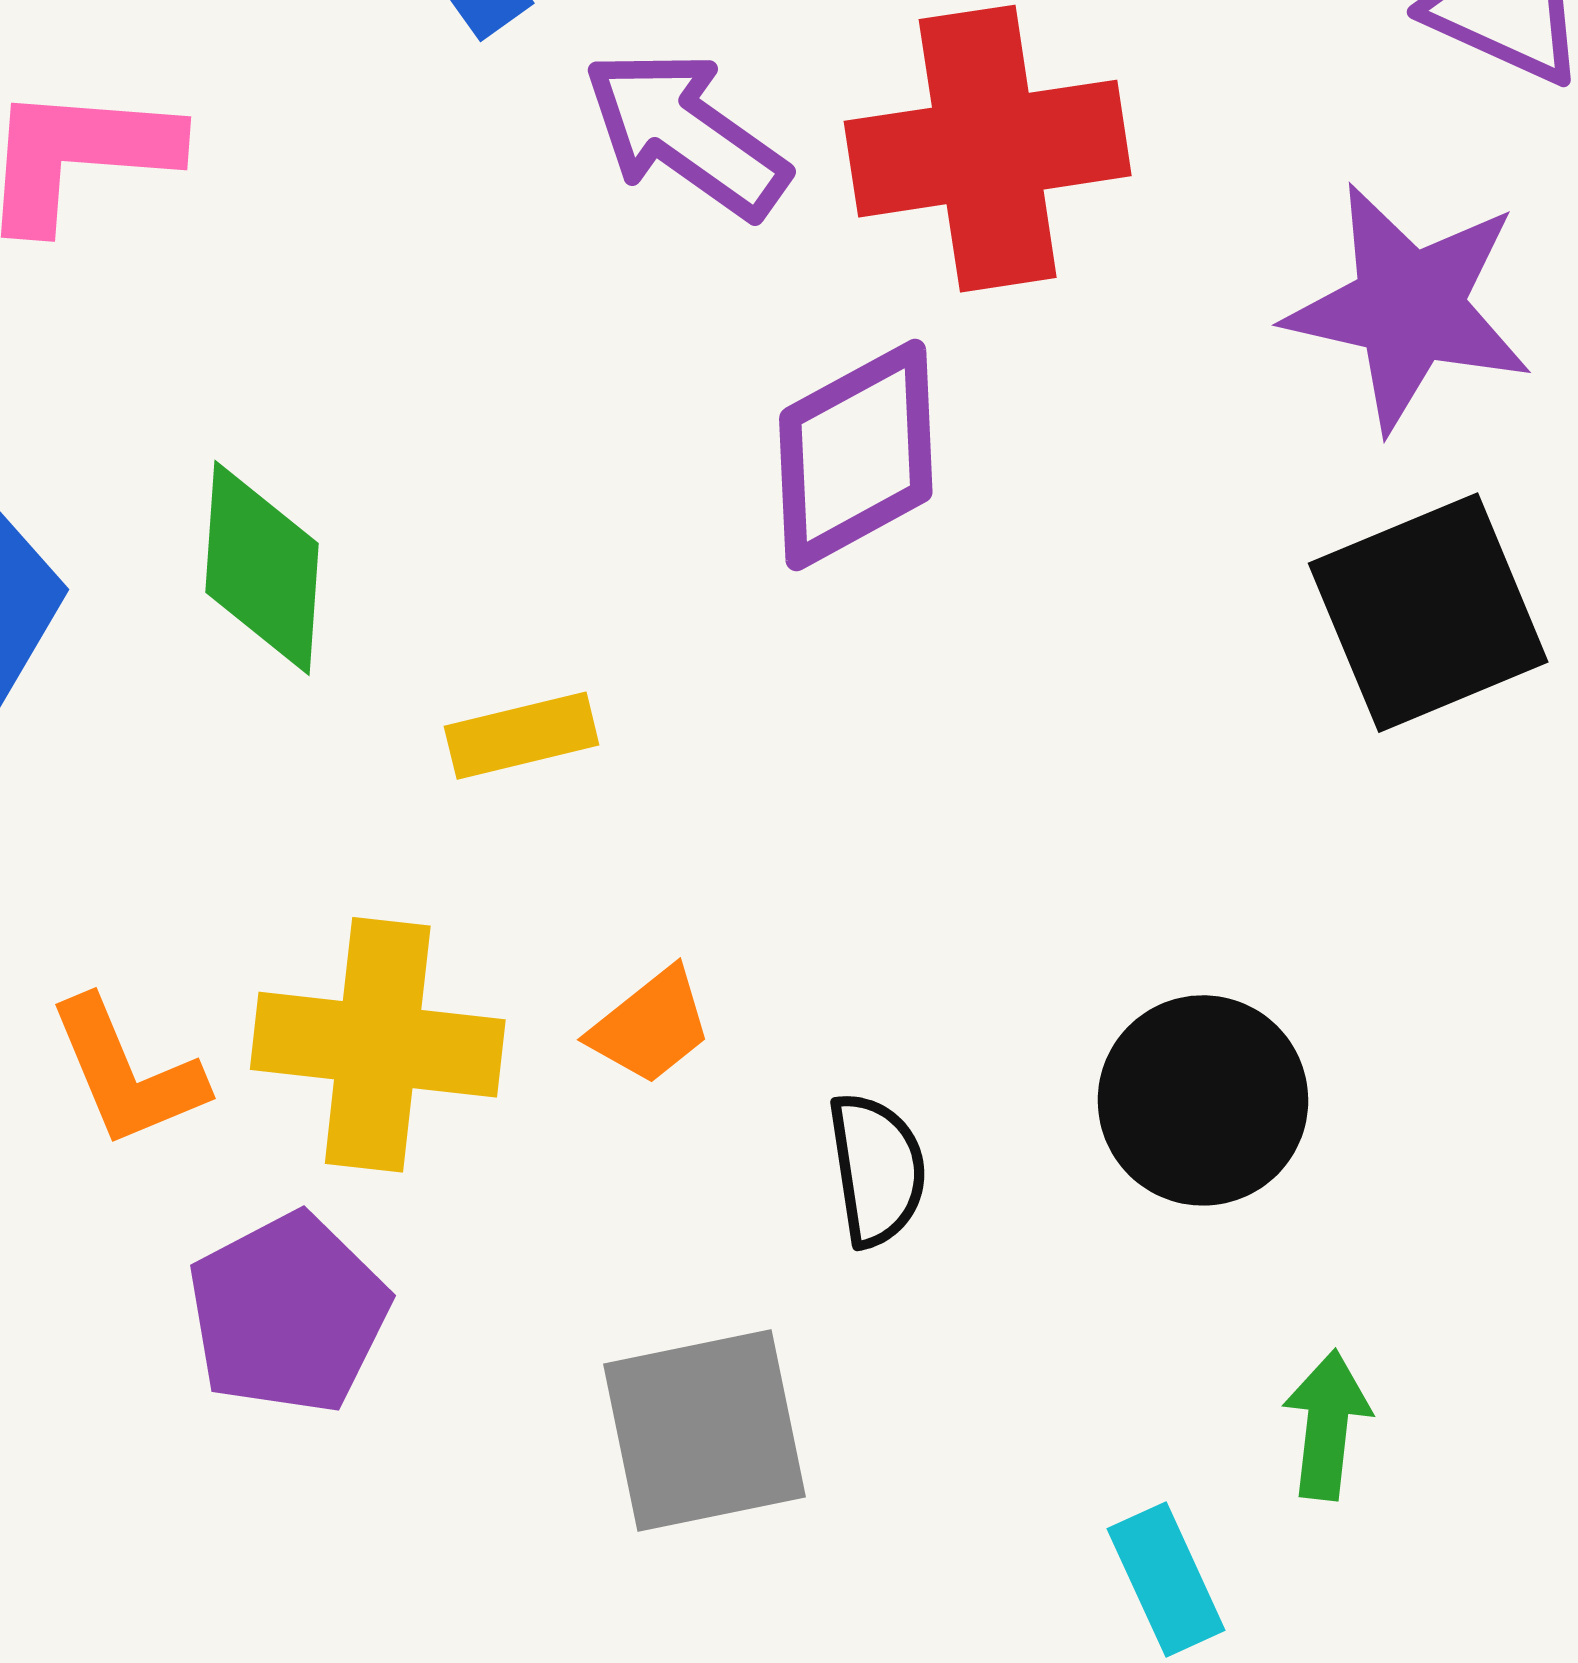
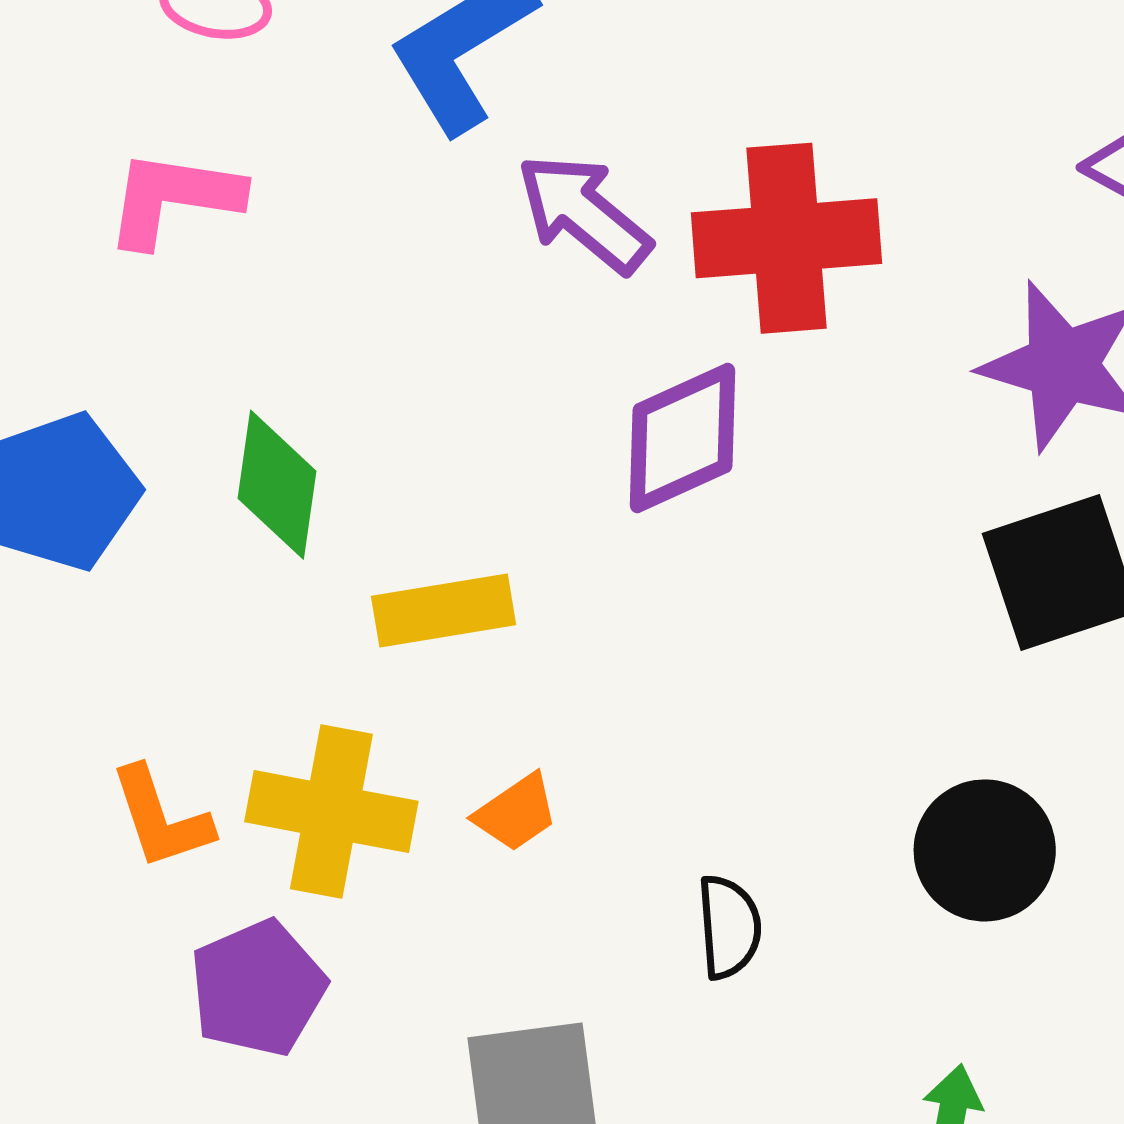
yellow rectangle: (522, 736) -> (444, 611), size x1.4
black circle: (1203, 1100) -> (985, 850), moved
black semicircle: (877, 1169) -> (729, 927), moved

